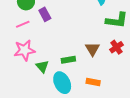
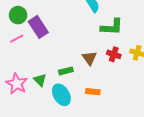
purple rectangle: (45, 14) -> (38, 27), size x1.5
red cross: (117, 47) -> (114, 54), turned -32
pink star: (24, 50) -> (17, 84), moved, turned -30

